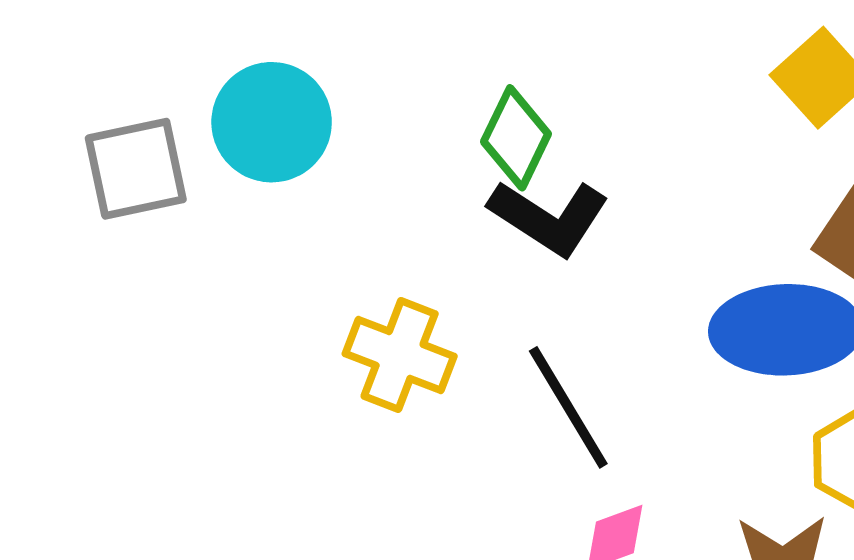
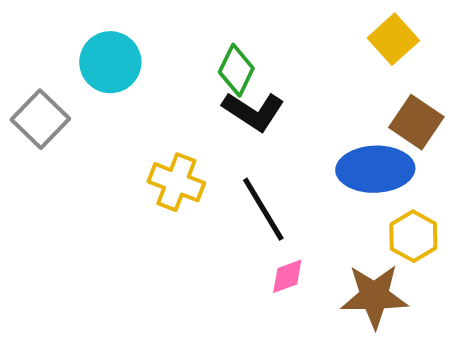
gray square: (136, 169) -> (40, 119), moved, turned -34

